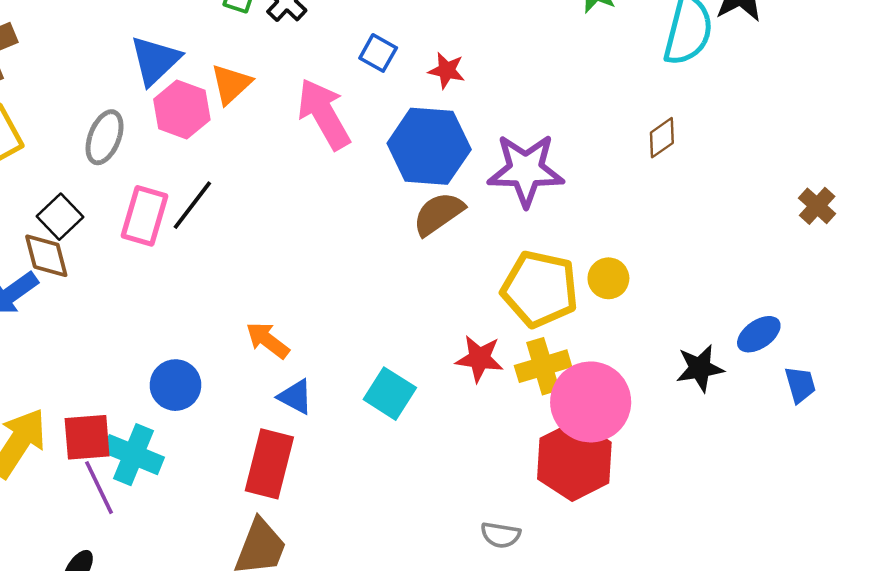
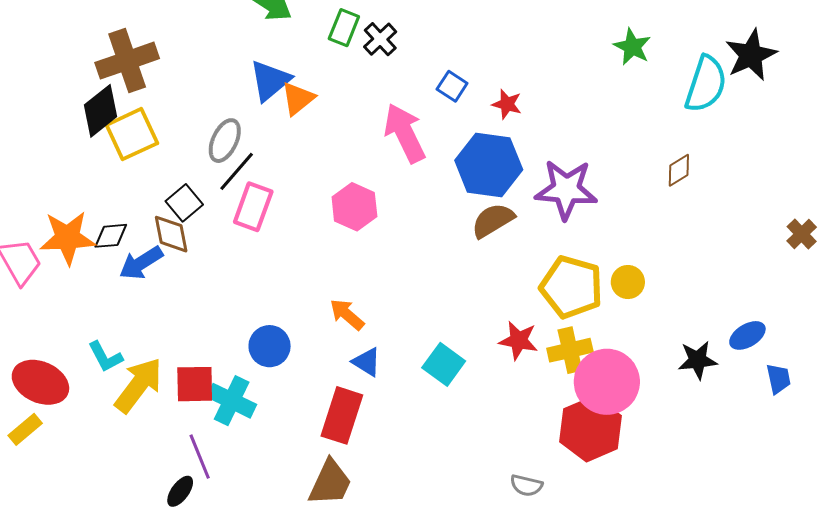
orange triangle: (231, 84) -> (298, 99), moved
pink hexagon: (182, 109) -> (354, 207), moved
black line: (192, 205) -> (237, 171), moved
purple line: (99, 488) -> (200, 457), moved

